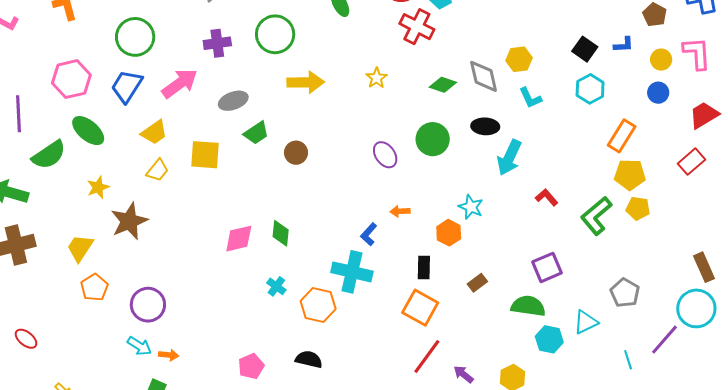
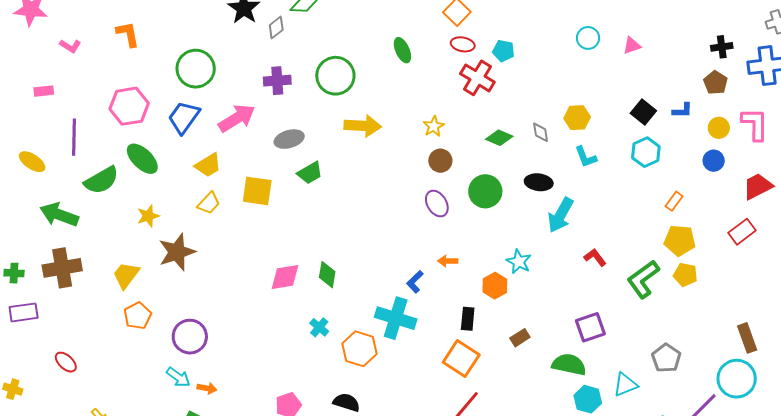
gray diamond: (484, 76) -> (541, 132), size x0.6
orange rectangle: (622, 136) -> (674, 201), size x0.6
brown circle: (296, 153) -> (440, 161), moved

